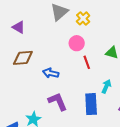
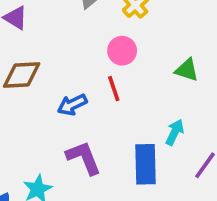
red line: (87, 62) -> (114, 89), moved
blue arrow: (51, 73) -> (72, 105), turned -42

